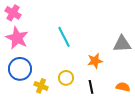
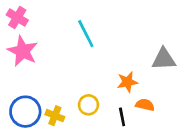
cyan line: (64, 37) -> (86, 34), moved
blue circle: (20, 69) -> (25, 112), moved
orange semicircle: (123, 87) -> (145, 105), moved

